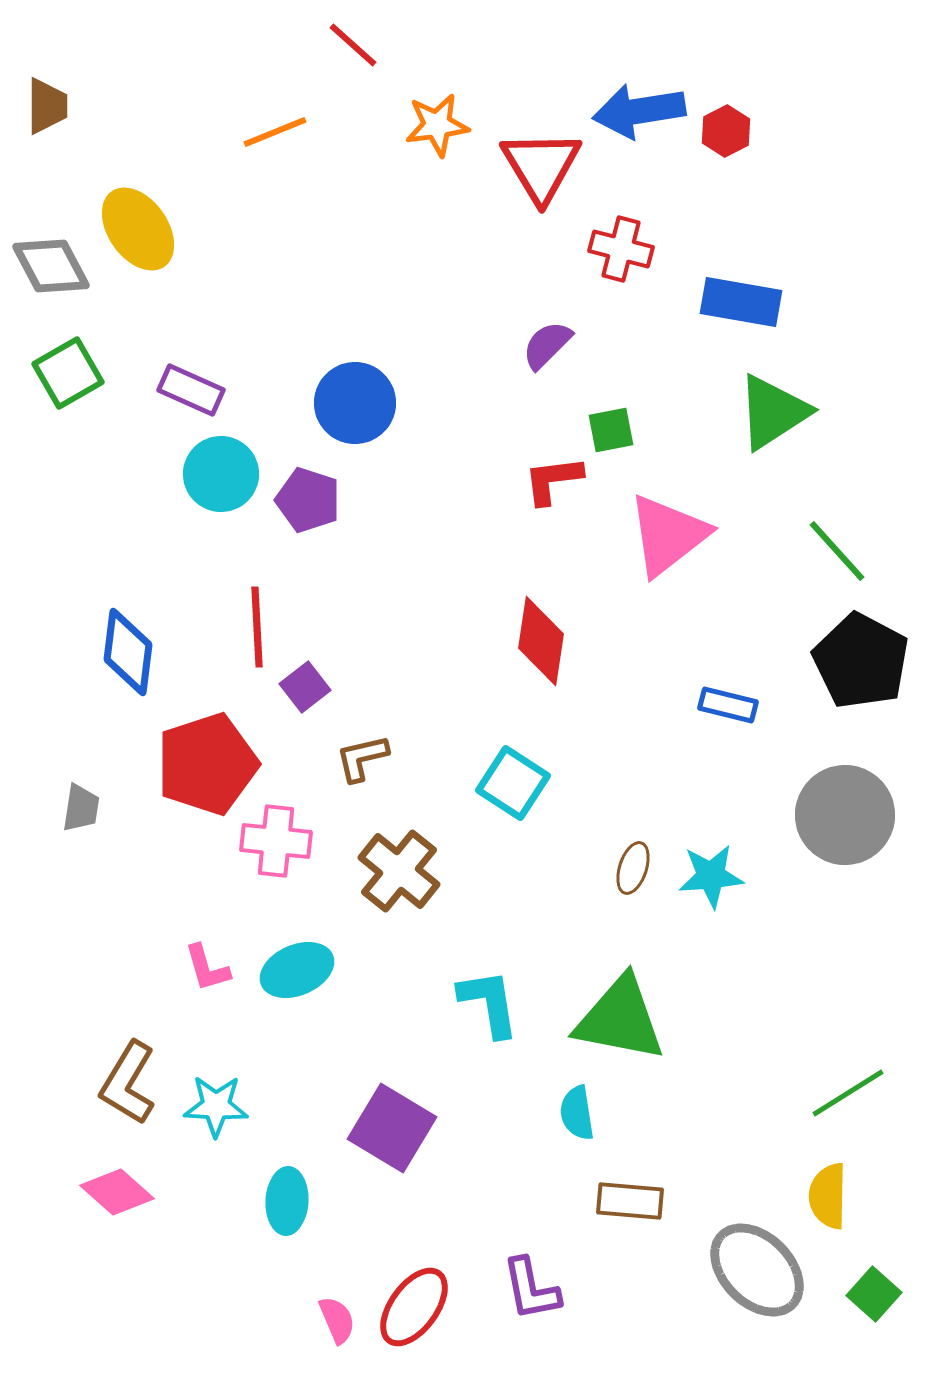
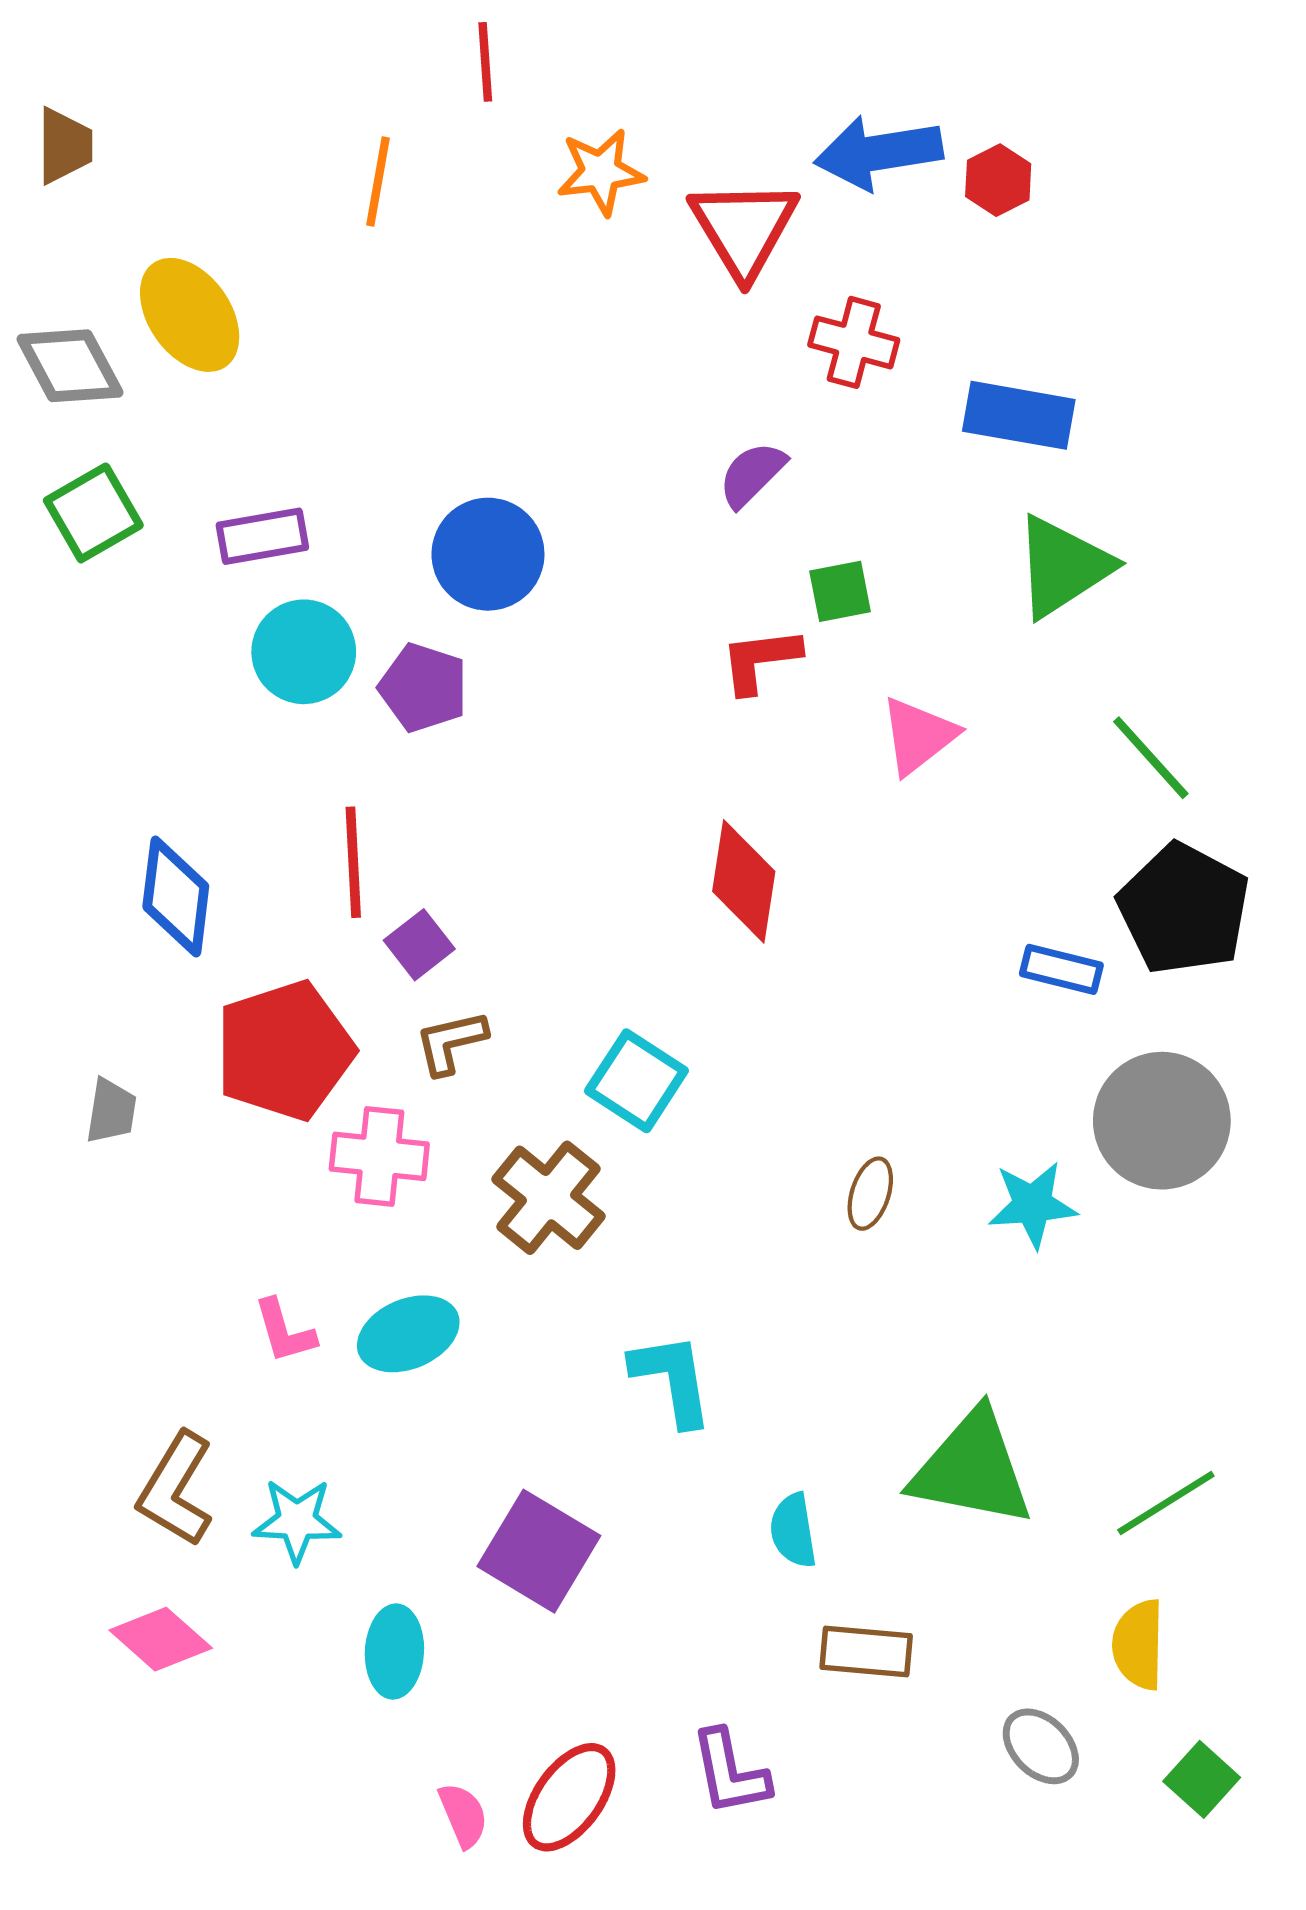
red line: (353, 45) -> (485, 62), turned 44
orange line: (275, 132) -> (378, 182), turned -58
purple rectangle: (191, 390) -> (262, 536), turned -34
pink triangle: (668, 535) -> (918, 736), size x0.7
blue rectangle: (728, 705) -> (1061, 969), moved
brown L-shape: (362, 758) -> (451, 1042), moved
cyan square: (513, 783) -> (636, 1081), moved
cyan star: (711, 876) -> (1033, 1205), moved
green triangle: (620, 1019) -> (972, 1469), moved
gray ellipse: (757, 1270) -> (1041, 1746), size x0.6

